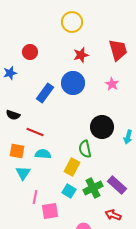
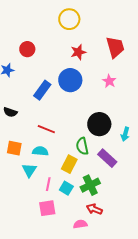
red line: (35, 132) -> (46, 129), moved
cyan triangle: (23, 173) -> (29, 170), moved
purple rectangle: (117, 185) -> (107, 158), moved
pink line: (35, 197) -> (48, 184), moved
red arrow: (113, 215) -> (94, 209), moved

